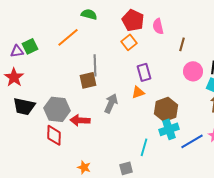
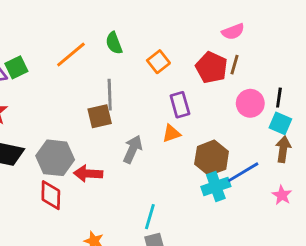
green semicircle: (89, 14) -> (114, 43), moved, turned -126
red pentagon: (133, 20) -> (212, 67), moved
pink semicircle: (158, 26) -> (233, 32), moved, turned -98
blue line: (192, 141) -> (243, 172), moved
cyan line: (144, 147) -> (150, 217), moved

